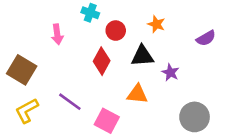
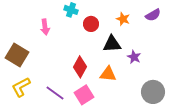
purple semicircle: (206, 38) -> (153, 15), moved
red diamond: (102, 61) -> (80, 67), moved
purple line: (70, 102) -> (55, 93), moved
pink square: (107, 121) -> (84, 95), turned 30

